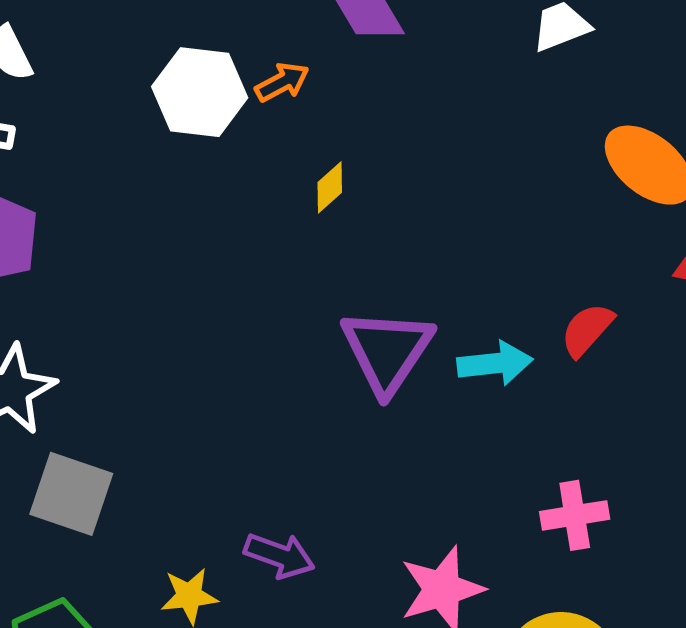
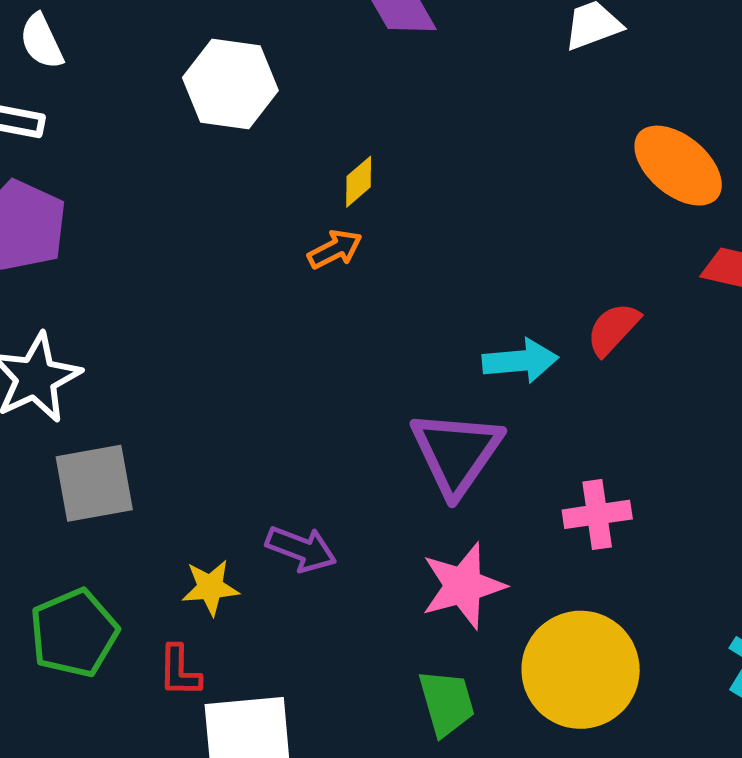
orange arrow: (282, 82) -> (335, 249), moved
purple triangle: (387, 351) -> (456, 453), moved
gray square: (71, 494) -> (94, 483), turned -30

